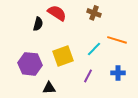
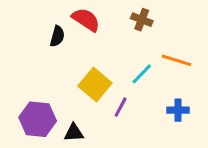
yellow square: (63, 56) -> (95, 84), turned -30
purple hexagon: (30, 64) -> (38, 119), moved
purple line: (88, 76) -> (121, 107), moved

